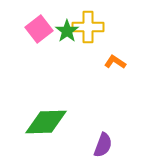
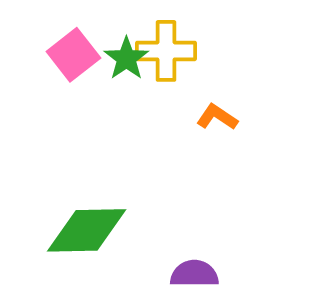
purple semicircle: (103, 145) -> (194, 274), turned -110

